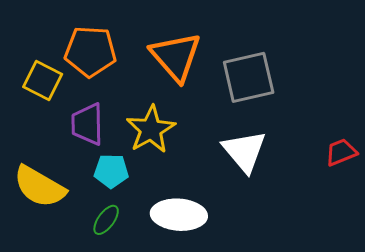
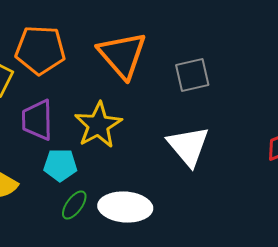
gray square: (249, 77) -> (192, 75), size x0.7
green ellipse: (106, 220) -> (74, 205), moved

